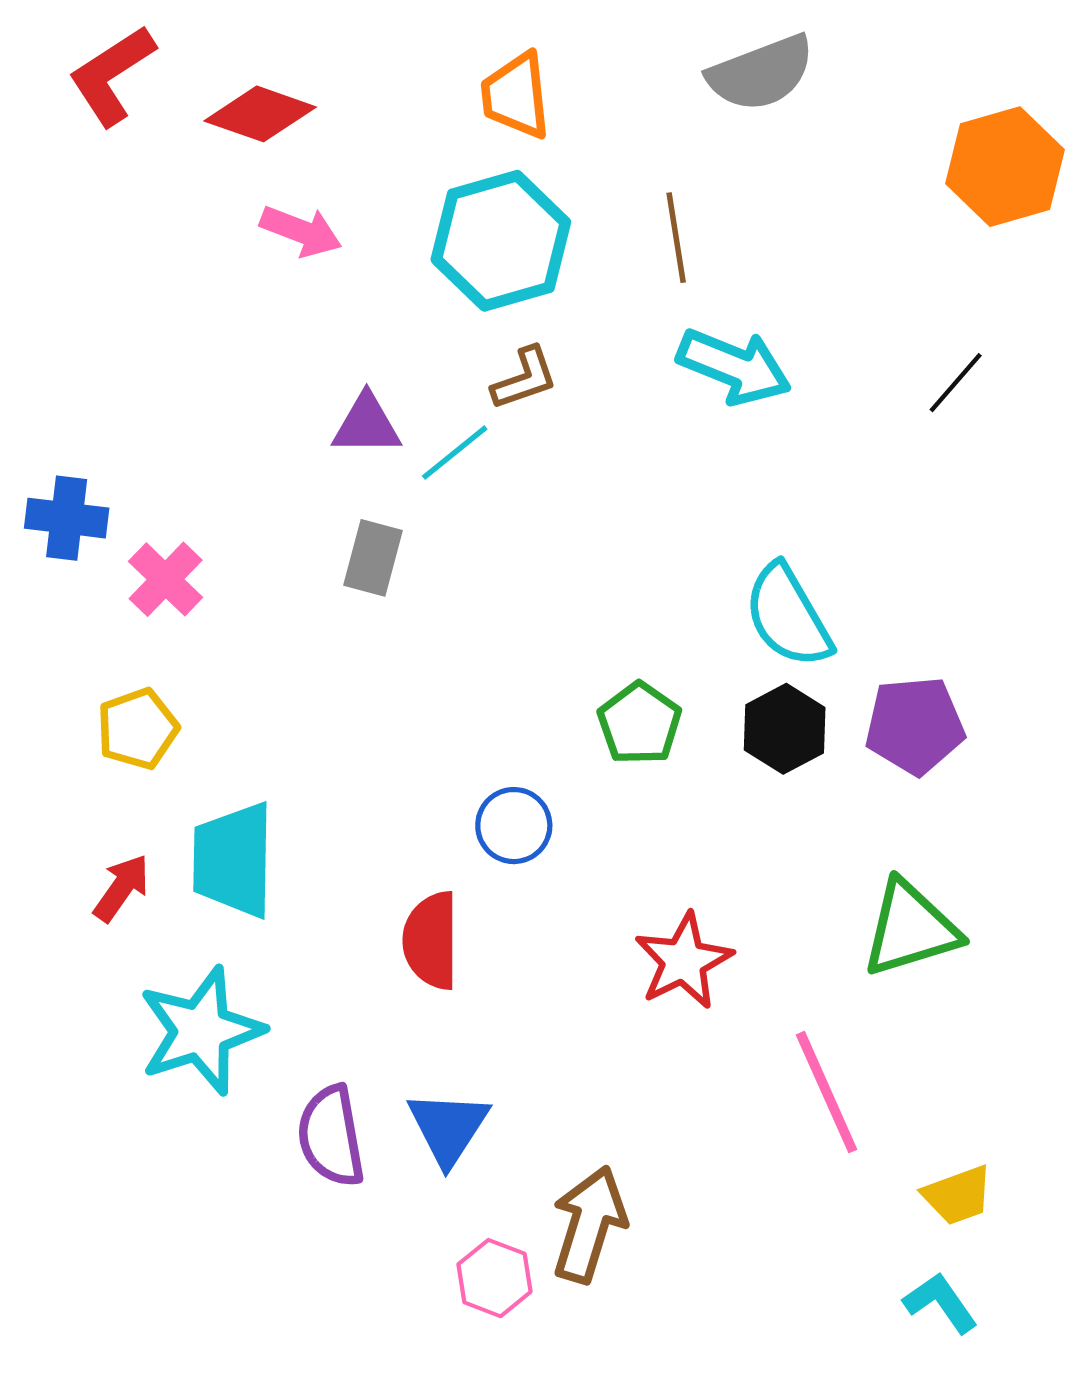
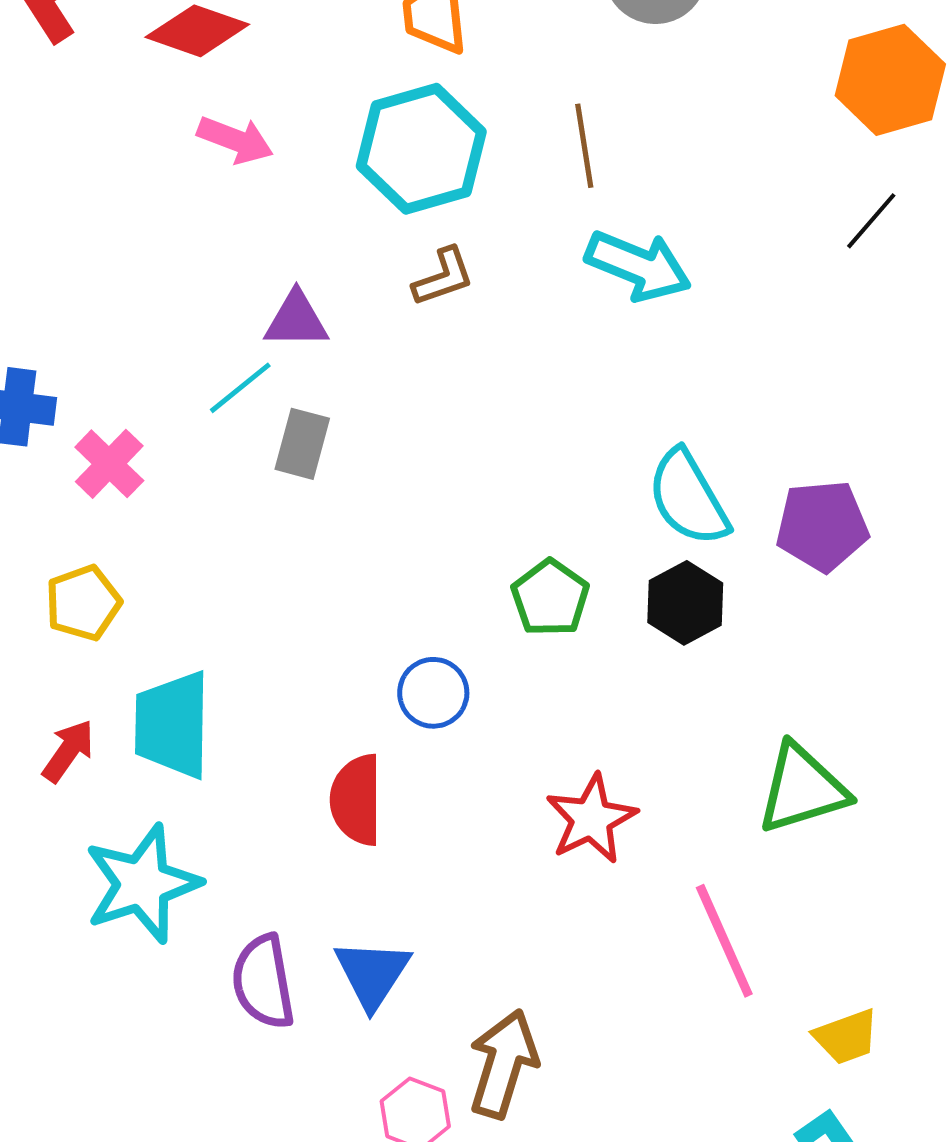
black line: (956, 383) -> (871, 221), moved
cyan line: (455, 453) -> (240, 388), moved
purple pentagon: (915, 726) -> (822, 526), moved

